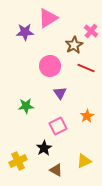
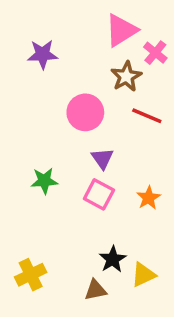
pink triangle: (48, 18) -> (121, 30), moved
pink square: (58, 126) -> (99, 194), moved, turned -36
black star: (44, 148) -> (113, 259), moved
brown triangle: (56, 170) -> (96, 290), turned -40

